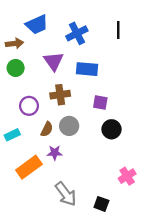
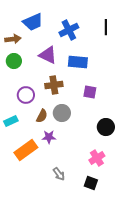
purple triangle: (54, 61) -> (48, 55), turned -30
black circle: (111, 129) -> (106, 127), moved
pink cross: (127, 176) -> (97, 158), moved
gray arrow: (66, 194) -> (59, 174), size x0.6

